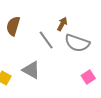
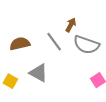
brown semicircle: (13, 26) -> (20, 44), moved, turned 60

